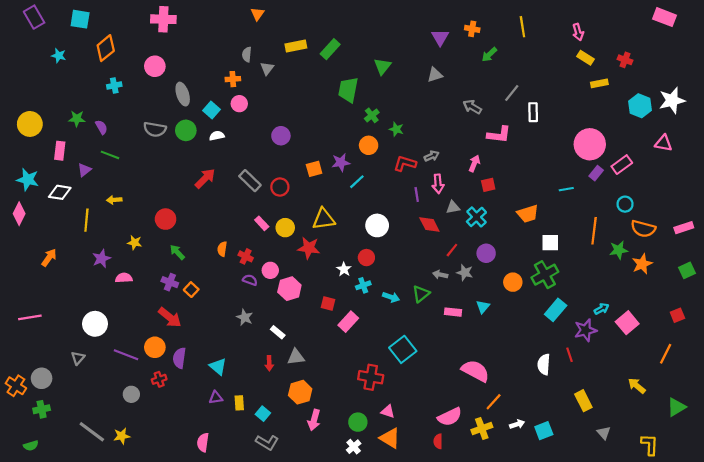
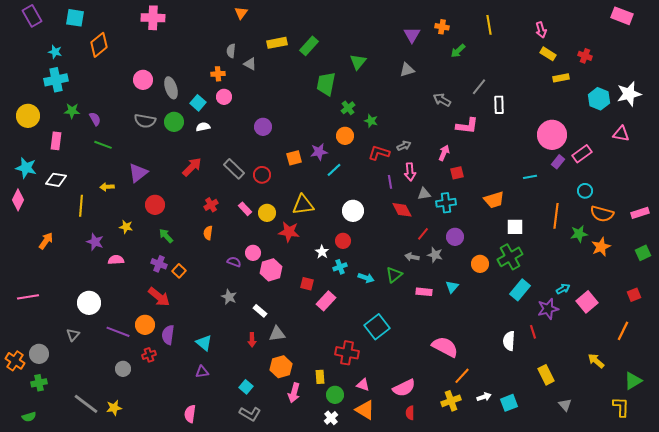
pink circle: (155, 66) -> (143, 80), moved
gray triangle: (267, 68) -> (250, 64), turned -40
cyan cross: (114, 85) -> (56, 80), moved, size x1.6
purple triangle: (84, 170) -> (138, 173), moved, size x1.5
cyan cross: (476, 217) -> (446, 203), turned 36
red cross: (246, 256) -> (211, 205), moved, turned 32
purple star: (101, 259) -> (95, 242), turned -30
yellow rectangle: (239, 403) -> (320, 377), moved
pink semicircle: (450, 417) -> (404, 388), moved
yellow L-shape: (650, 445) -> (621, 407), moved

